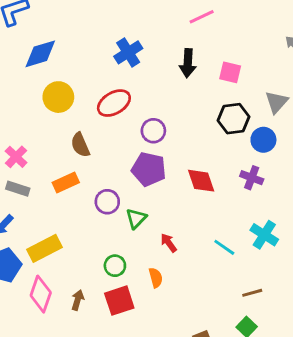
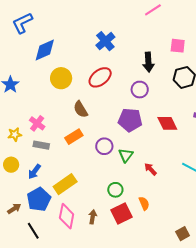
black arrow: (188, 63) -> (148, 62), moved
purple circle: (153, 131) -> (140, 90), moved
orange semicircle: (156, 278) -> (144, 203), moved

